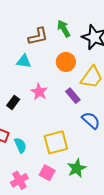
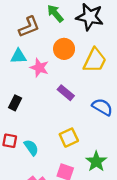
pink star: (39, 92) -> (39, 68), moved
purple rectangle: (73, 96) -> (66, 93), moved
yellow square: (56, 142) -> (69, 138), size x0.7

